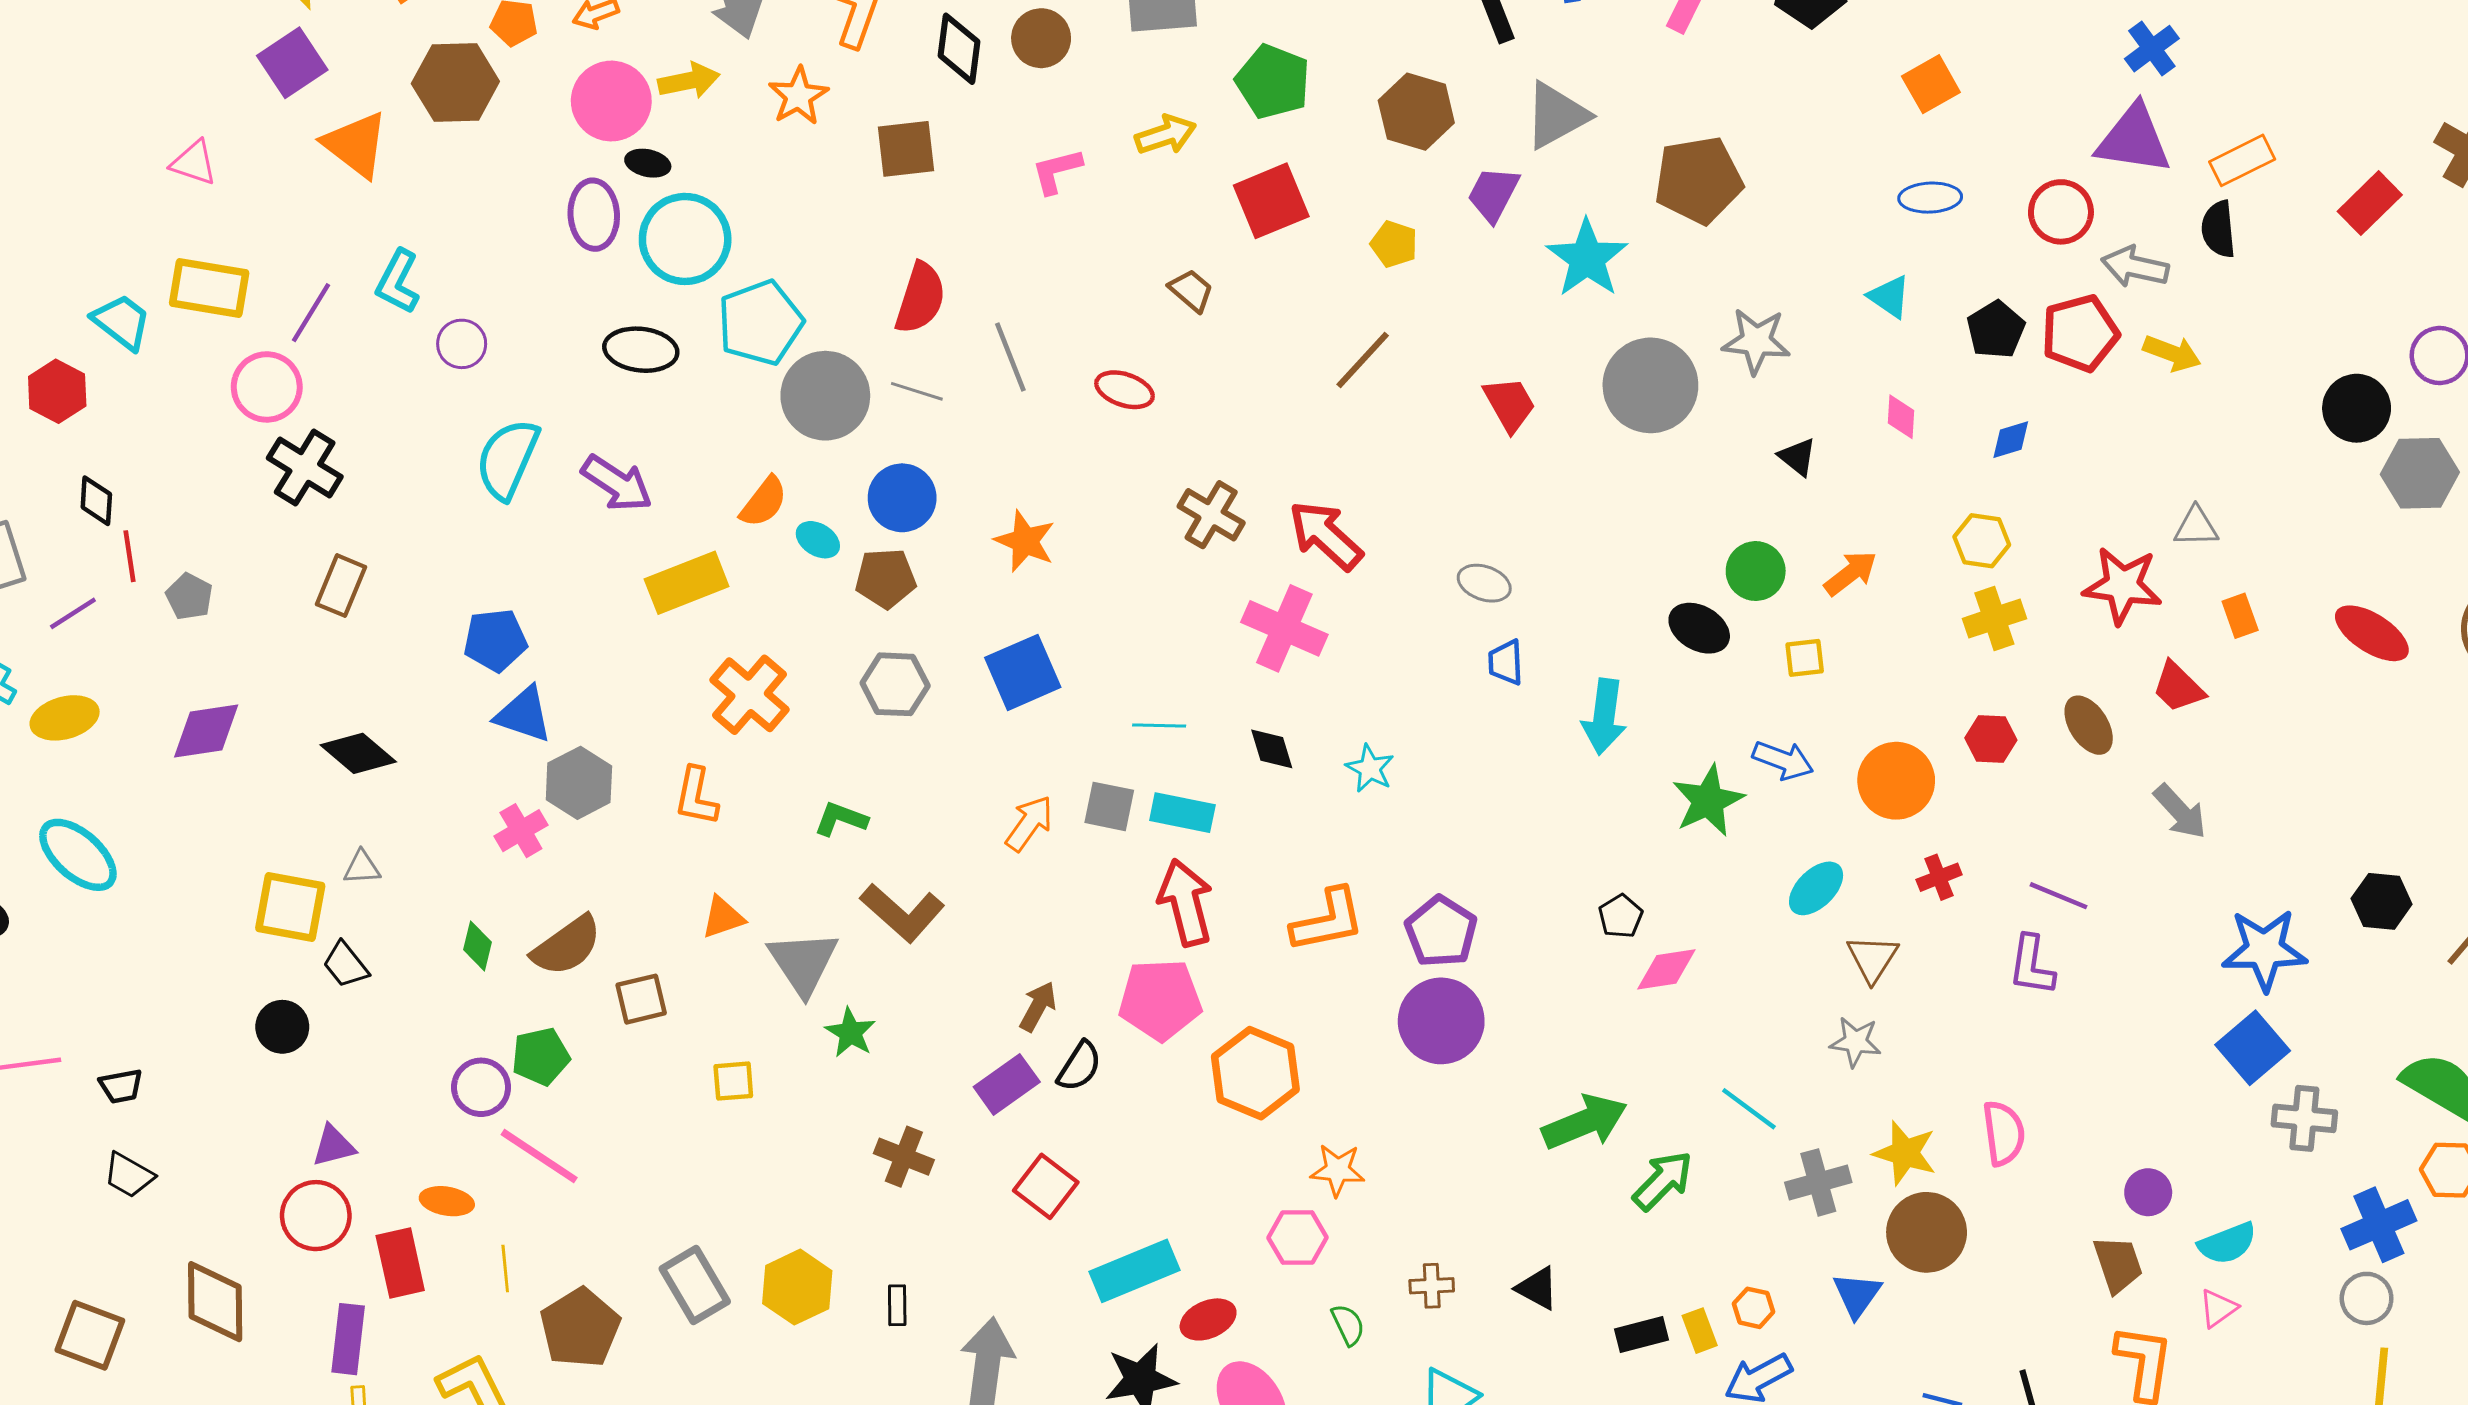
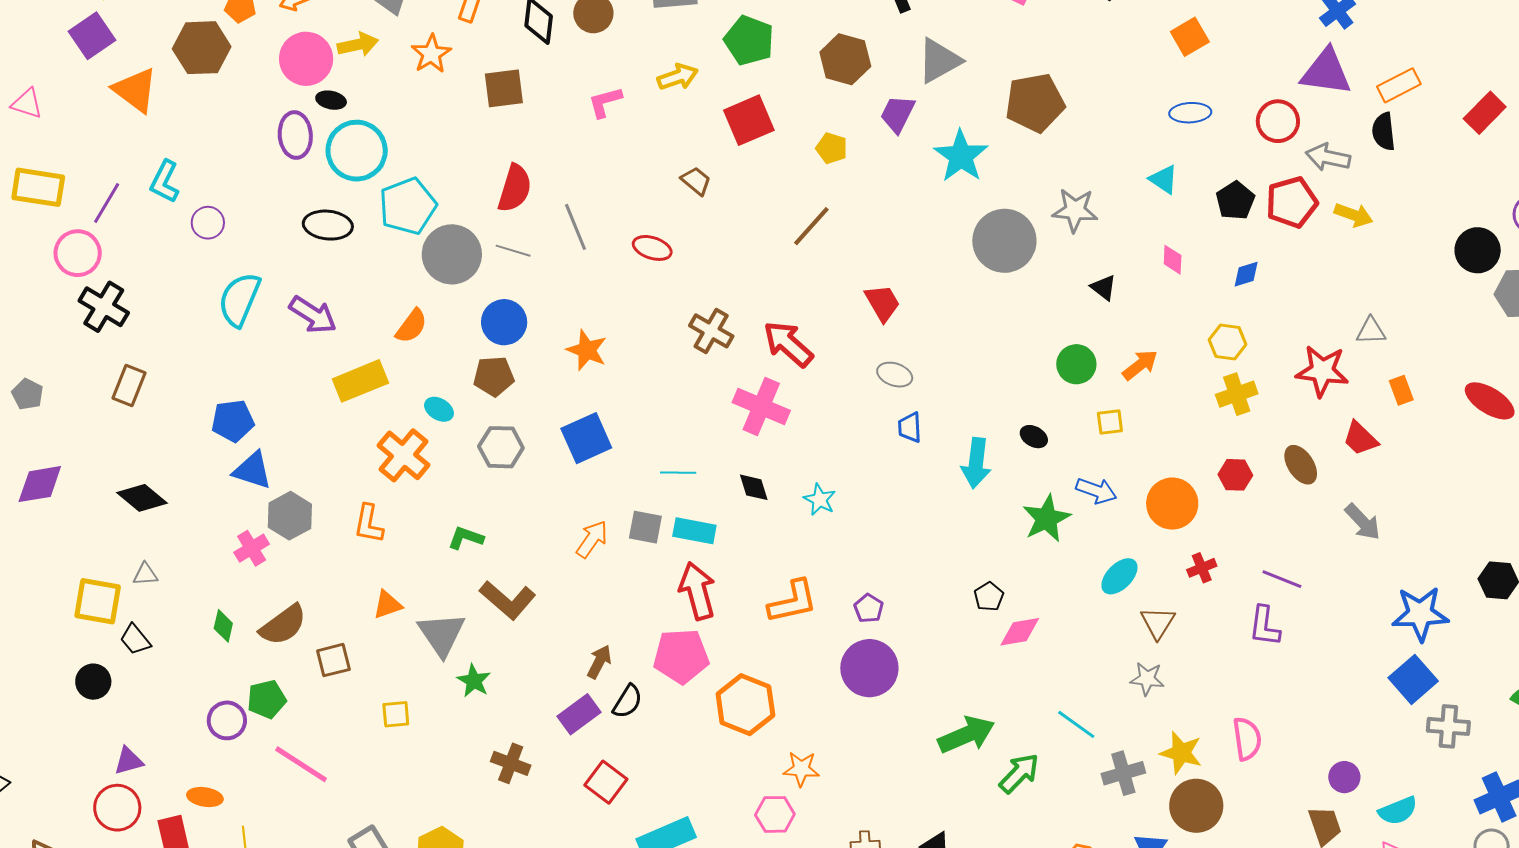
red trapezoid: (1510, 404) -> (883, 303), moved
cyan ellipse: (818, 540) -> (439, 409), moved
black ellipse: (1699, 628) -> (1034, 437), moved, size x0.7
purple pentagon: (1441, 932) -> (869, 608), size x0.6
pink line: (539, 1156) -> (301, 764), moved

